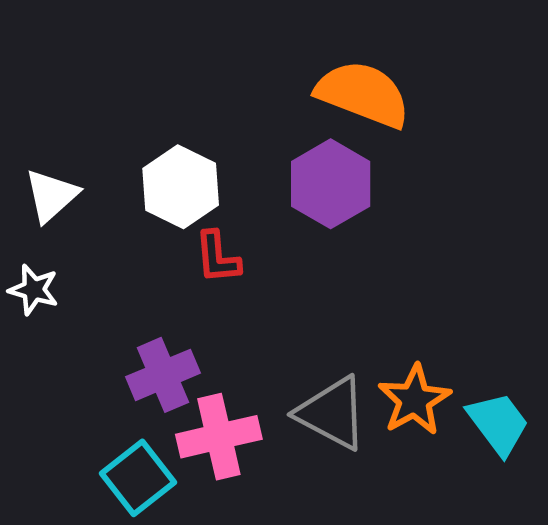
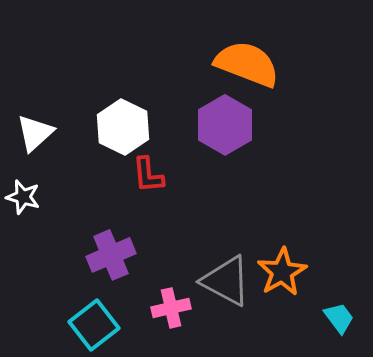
cyan trapezoid: (498, 423) -> (339, 318), moved, size x0.7
pink cross: (219, 437) -> (171, 308), moved, size x0.7

